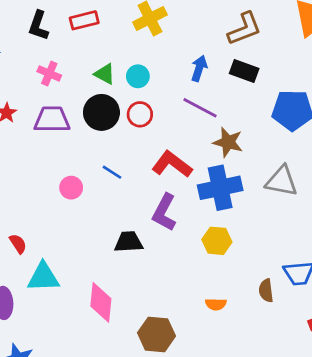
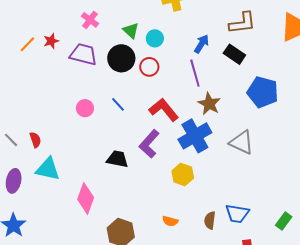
purple line: (200, 108) -> (195, 73), turned 32
blue cross: (220, 188) -> (195, 136), turned -32

